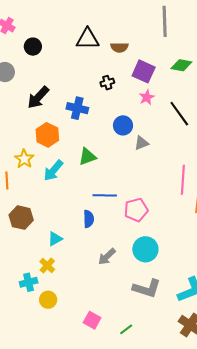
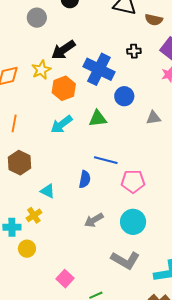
blue cross: (77, 108) -> (99, 69), size x1.4
blue circle: (123, 125) -> (124, 96), moved
yellow star: (24, 159) -> (41, 70), moved
cyan triangle: (55, 239) -> (48, 191), turned 42

